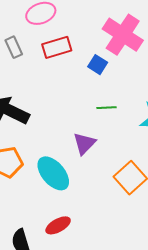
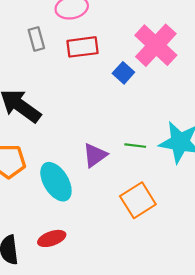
green line: (106, 108) -> (135, 146), moved

